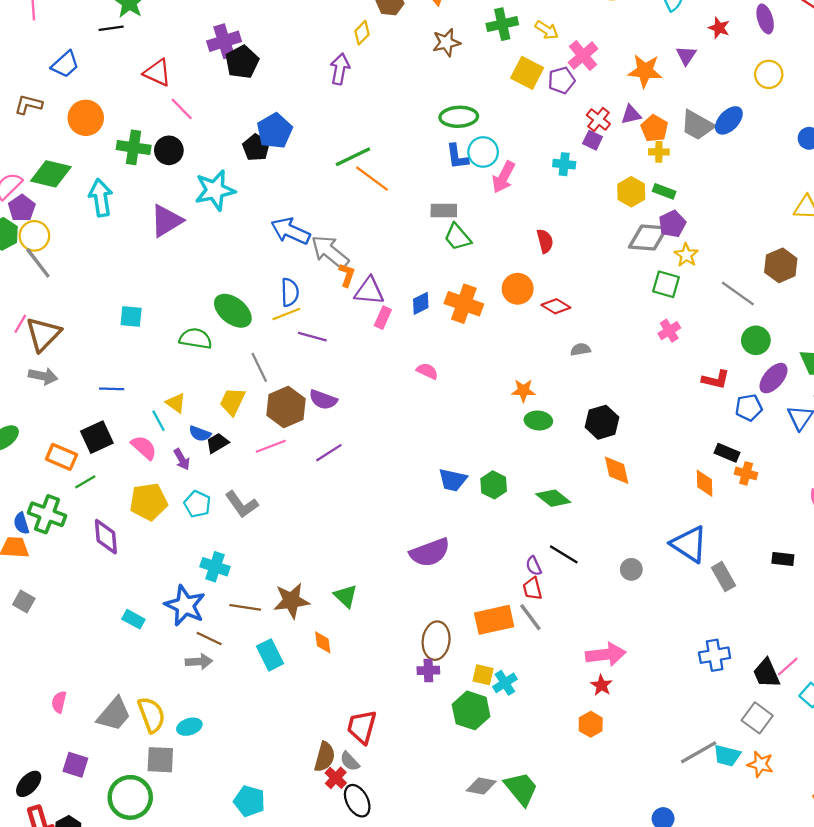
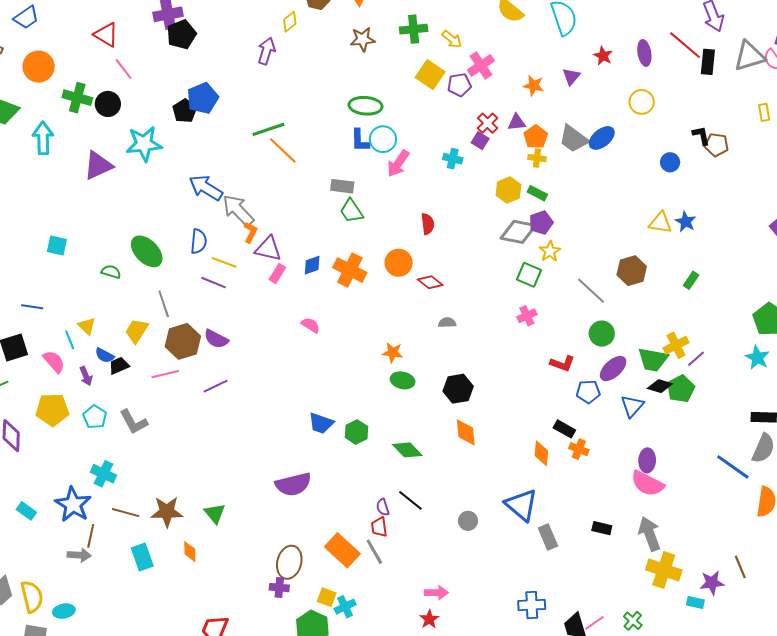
orange star: (645, 71) -> (534, 86), size x0.7
yellow line: (286, 314) -> (224, 262), moved, turned 35
green semicircle: (196, 339) -> (111, 272), size x0.7
orange rectangle: (494, 620) -> (342, 550), turned 48
brown line: (209, 638) -> (91, 536), turned 70
pink arrow: (606, 654) -> (436, 593), size x0.7

